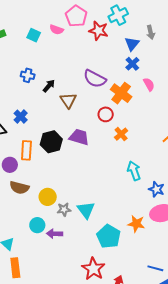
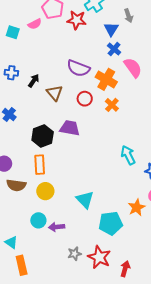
pink semicircle: (57, 30) -> (35, 24), turned -40
pink semicircle: (149, 84) -> (133, 68), size x1.5
red circle: (106, 114) -> (85, 99), moved
orange cross: (121, 134) -> (112, 105), moved
orange rectangle: (26, 150) -> (40, 165), moved
gray star: (64, 210) -> (74, 254), moved
orange star: (136, 224) -> (137, 207), turned -30
cyan pentagon: (109, 236) -> (111, 223), turned -30

